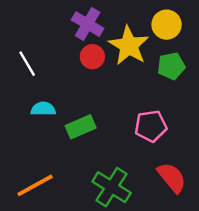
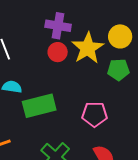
purple cross: (88, 24) -> (58, 26), turned -30
green rectangle: (81, 127) -> (39, 106), size x1.4

